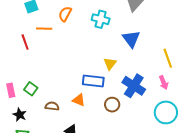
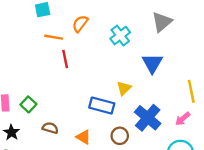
cyan cross: (101, 19) -> (120, 36), turned 30
red line: (25, 42) -> (65, 59), moved
pink arrow: (164, 83) -> (183, 119), turned 64
orange triangle: (79, 100) -> (83, 137), moved

